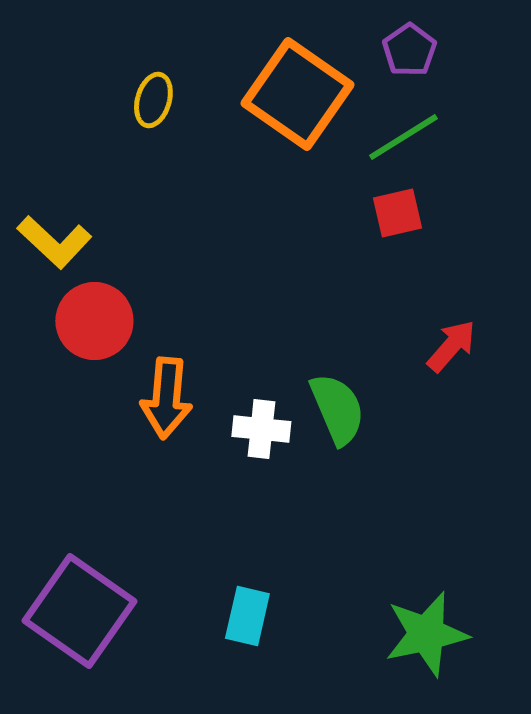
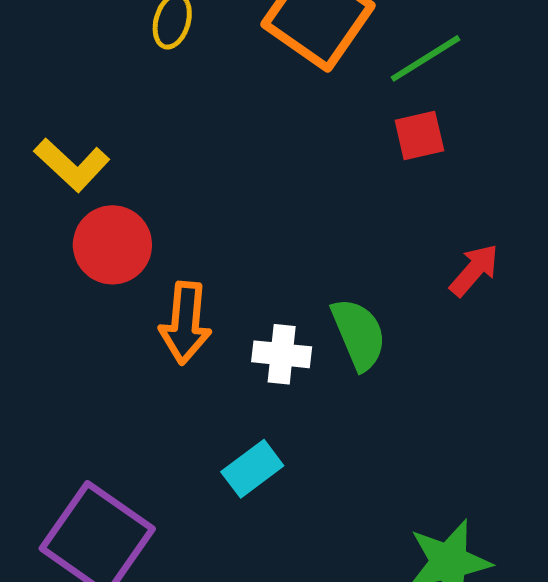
cyan rectangle: (247, 616) -> (252, 469), moved, turned 40

